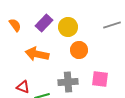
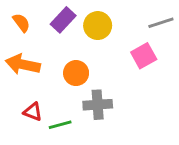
orange circle: (79, 50) -> (76, 73), moved
orange arrow: (37, 54) -> (23, 64), moved
pink square: (100, 79) -> (144, 56), moved, turned -36

